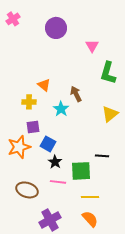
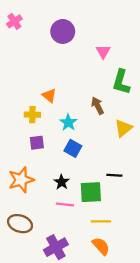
brown arrow: (76, 94) -> (98, 106), moved
blue square: (48, 144) -> (73, 148), moved
orange star: (19, 147) -> (21, 180), moved
brown ellipse: (27, 190) -> (20, 224), moved

